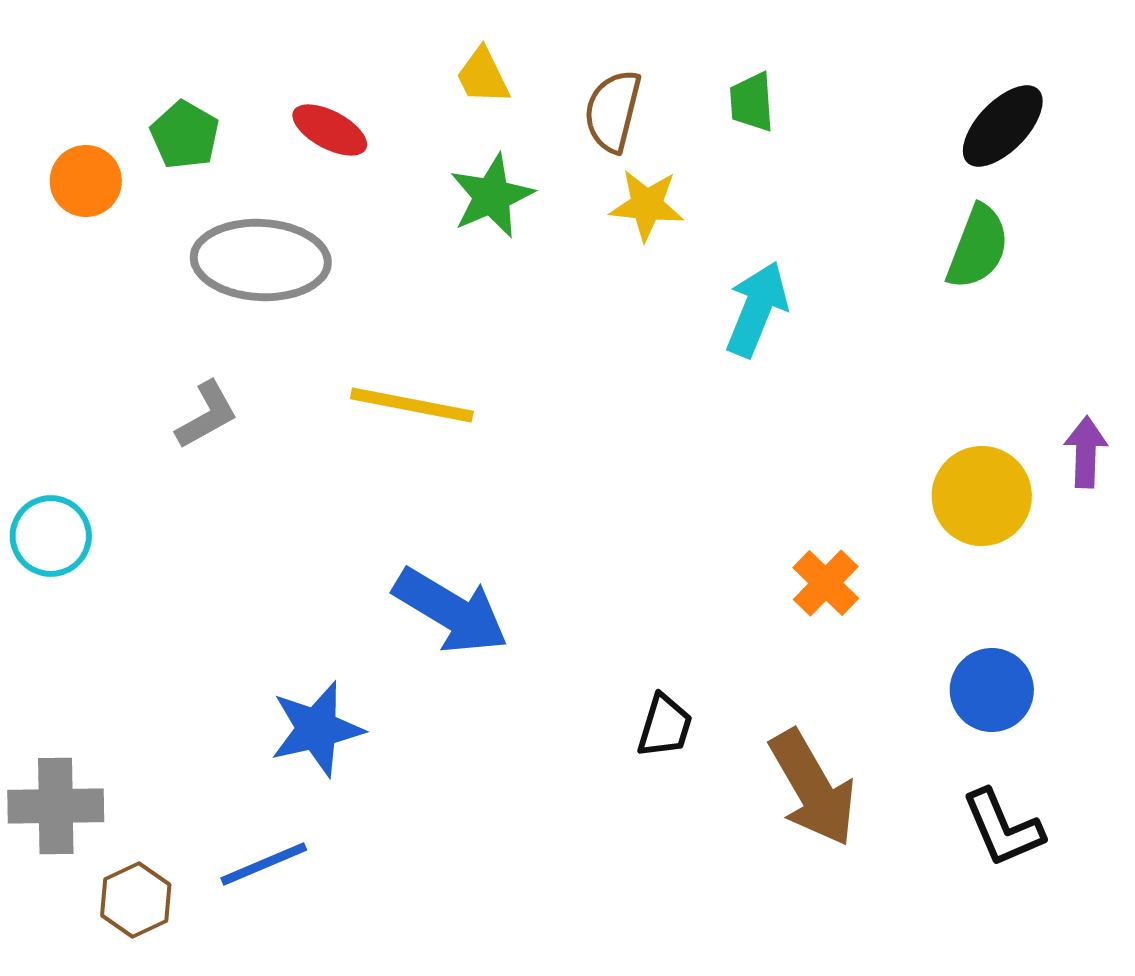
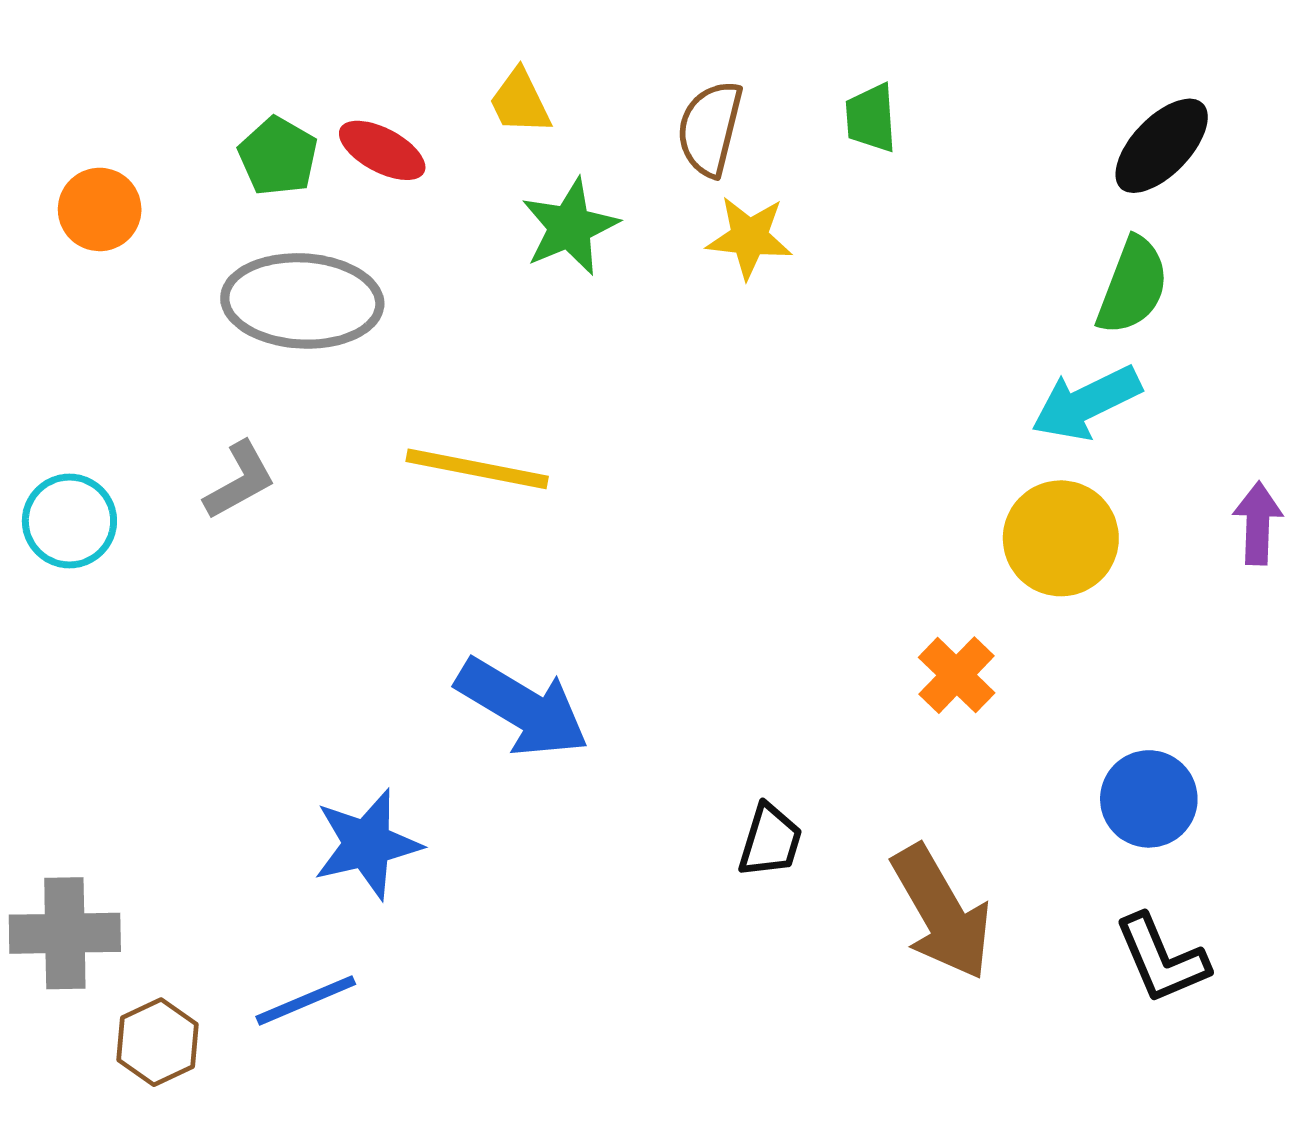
yellow trapezoid: (483, 76) -> (520, 102), moved
green pentagon: (185, 135) -> (278, 156), moved
cyan arrow: (757, 309) -> (1086, 403), moved, turned -138
yellow circle: (982, 496) -> (1061, 538), moved
cyan circle: (51, 536) -> (69, 521), moved

